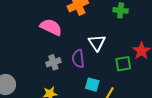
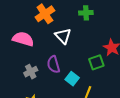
white triangle: (97, 43) -> (63, 36), moved
cyan square: (92, 85) -> (72, 79), moved, turned 32

